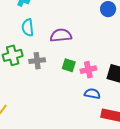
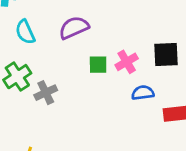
gray cross: (37, 61) -> (46, 93), moved

